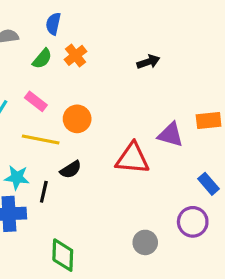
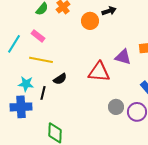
orange circle: (77, 119) -> (90, 21), moved
gray circle: (145, 242) -> (116, 107), moved

